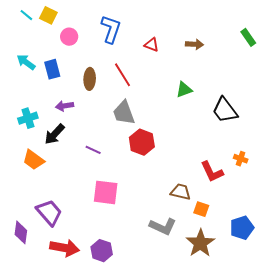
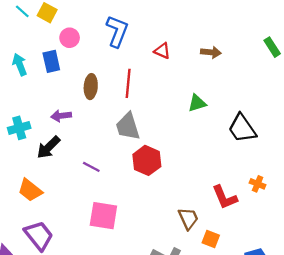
cyan arrow: (26, 62) -> (20, 65), turned 30
blue rectangle: (52, 69) -> (51, 61), moved
red line: (123, 75) -> (128, 83), turned 35
orange trapezoid: (33, 160) -> (30, 190), moved
brown trapezoid: (181, 192) -> (188, 218), turned 50

